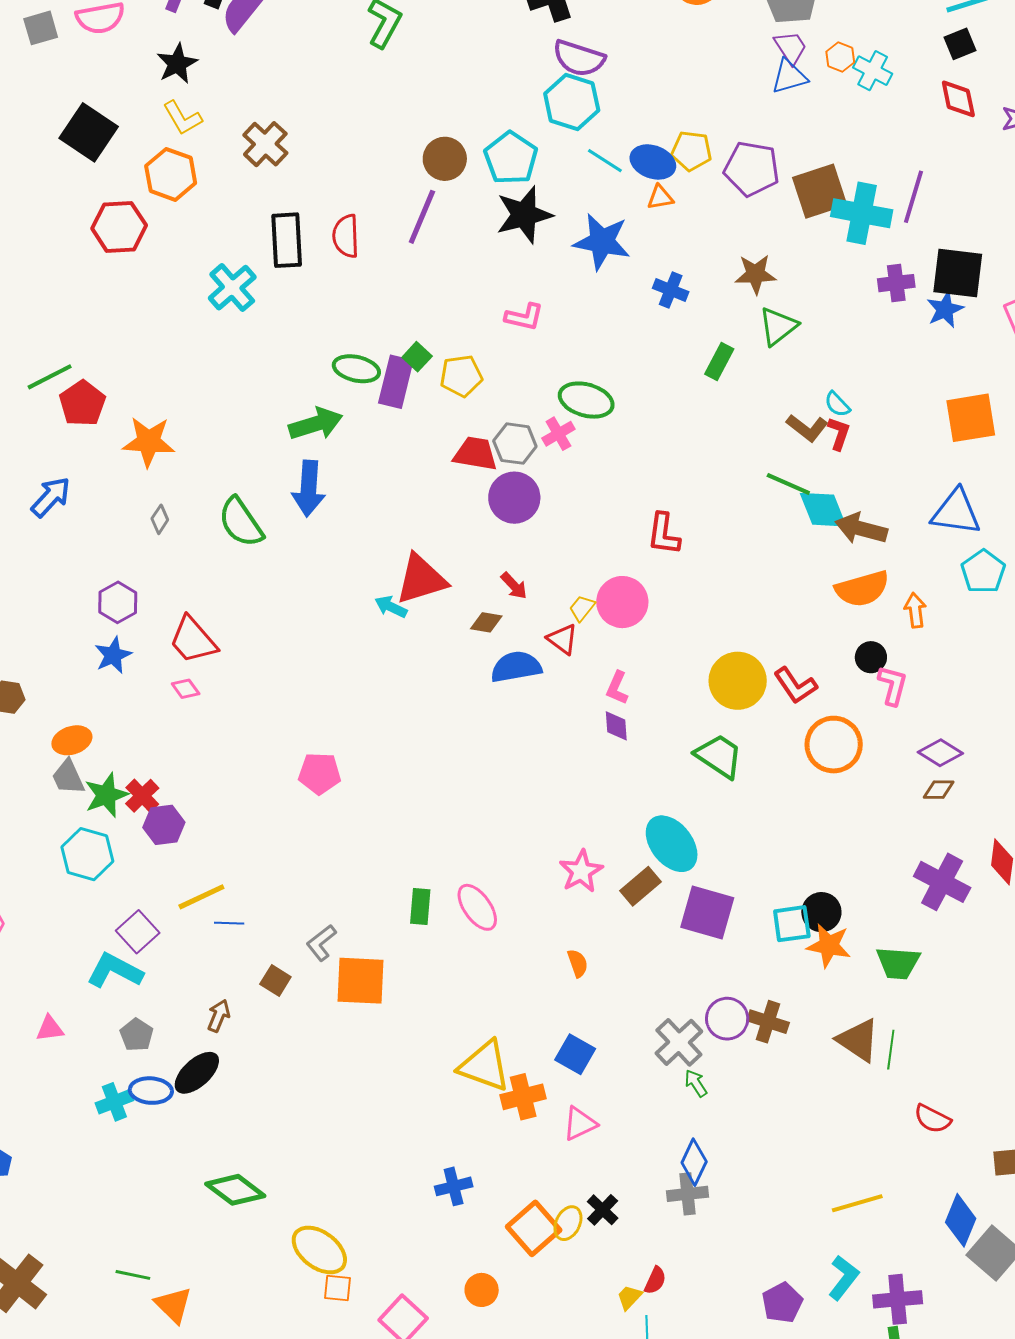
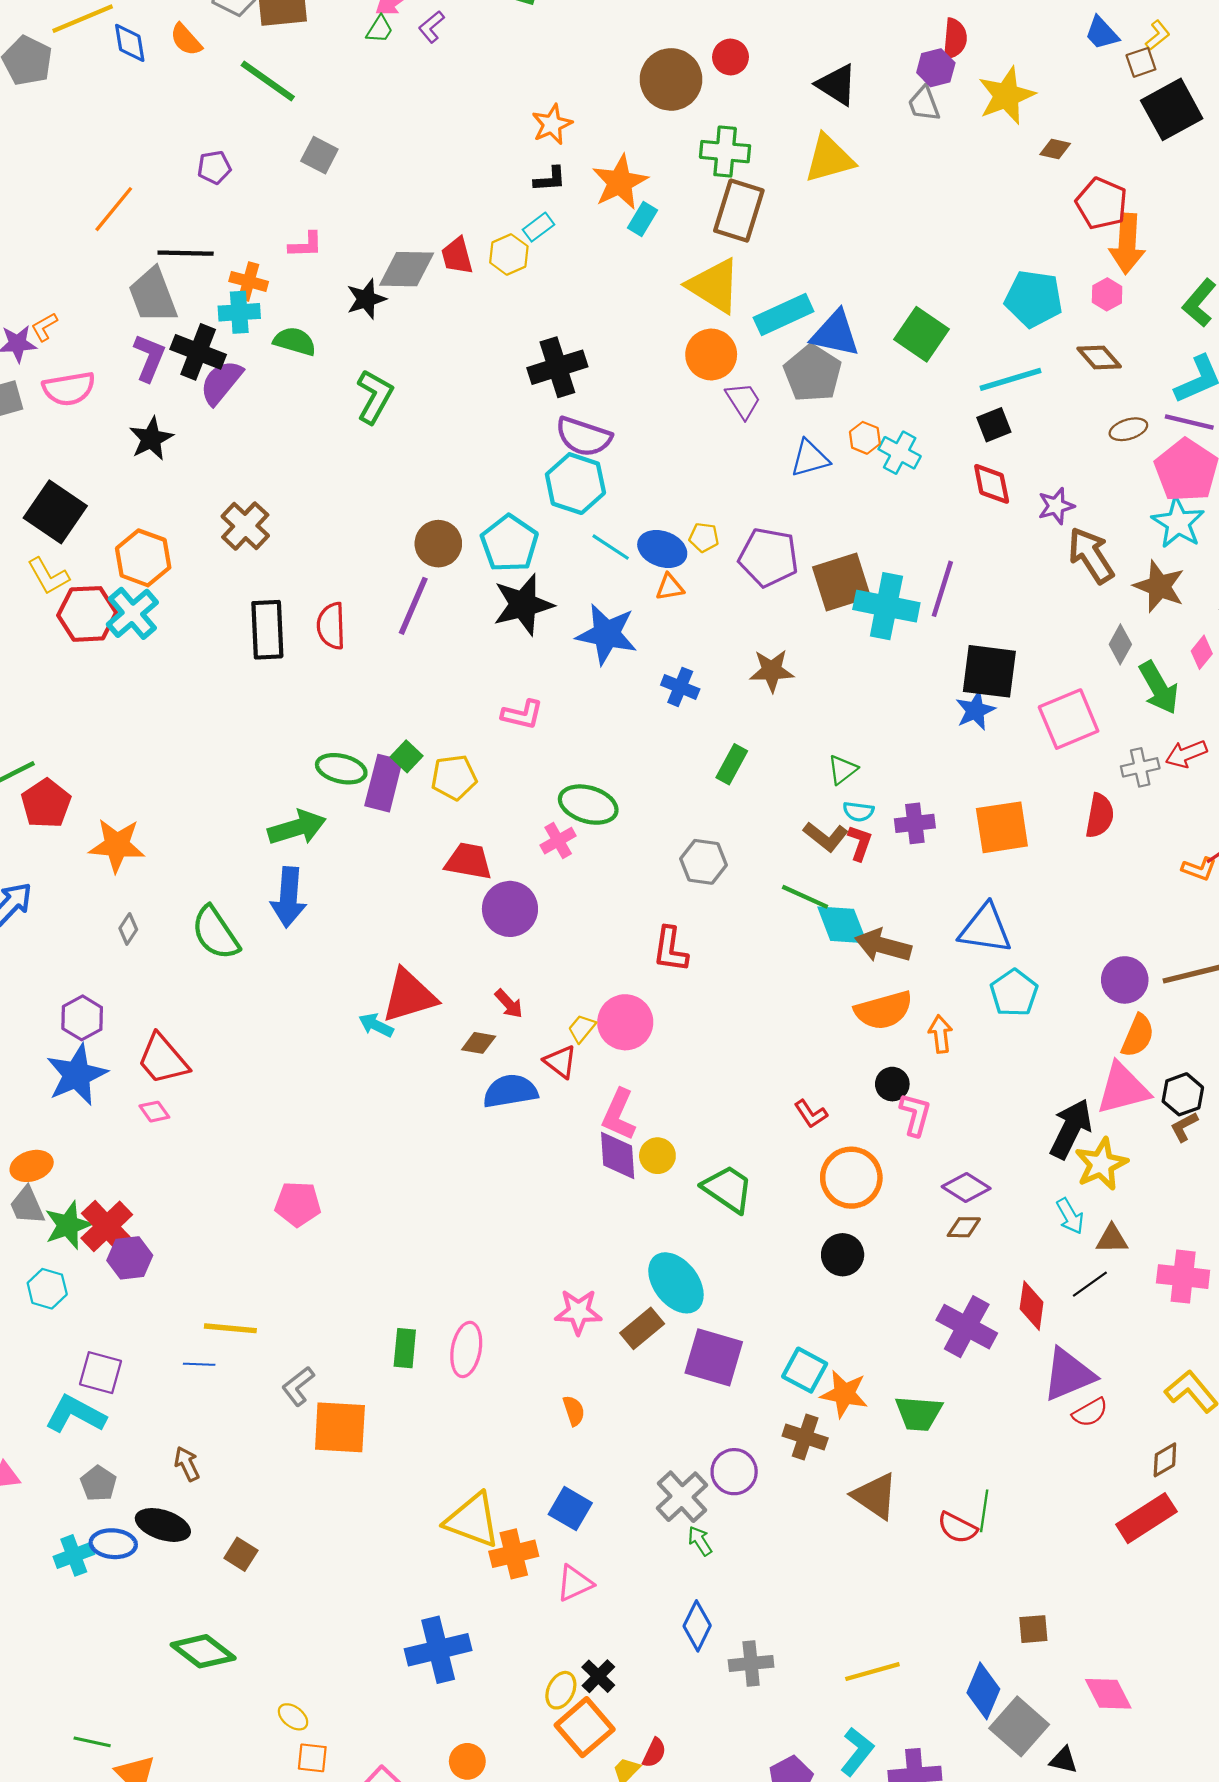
purple trapezoid: (791, 48) -> (743, 401), moved
yellow L-shape: (182, 118) -> (48, 576), moved
yellow pentagon: (691, 151) -> (704, 537), size x0.7
purple cross: (896, 283) -> (915, 823), moved
cyan cross: (232, 288) -> (132, 613), moved
green triangle: (778, 326) -> (842, 770), moved, size x0.7
cyan semicircle: (837, 404) -> (858, 811), turned -40
gray hexagon: (515, 444) -> (703, 862), moved
blue star: (113, 655) -> (77, 1075), size x1.5
yellow circle: (738, 681) -> (657, 1156), moved, size x0.6
red L-shape: (795, 686) -> (811, 1114), size x0.7
pink L-shape: (617, 688) -> (619, 1115), size x1.4
purple diamond: (616, 726) -> (618, 1156), size x1.5
red cross: (142, 796) -> (107, 1226), size x1.4
cyan hexagon: (87, 854) -> (47, 1289), size x0.7
pink star: (581, 871) -> (578, 1312), turned 30
yellow line: (201, 897) -> (230, 1328), moved, turned 30
pink ellipse: (477, 907) -> (466, 1349), turned 45
black circle: (821, 912) -> (843, 1255), moved
cyan square: (792, 924) -> (805, 1370), turned 36
purple square: (138, 932) -> (101, 1373), turned -33
brown square: (275, 981) -> (241, 1554), moved
brown arrow: (219, 1016) -> (187, 1464), turned -48
brown cross: (768, 1022) -> (805, 1437), moved
green line: (891, 1050) -> (984, 1511), moved
black ellipse: (197, 1073) -> (163, 1525), turned 60
red semicircle: (932, 1119) -> (957, 1528), moved
blue cross: (454, 1186) -> (438, 1650), size x1.6
gray cross: (687, 1194) -> (751, 1663), moved
orange square: (534, 1228) -> (585, 1727), moved
yellow ellipse: (319, 1250) -> (293, 1717), size x0.5

